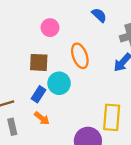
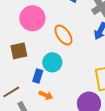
pink circle: (50, 28) -> (32, 18), size x1.6
brown square: (39, 62) -> (19, 51), moved

